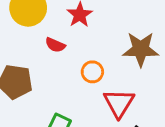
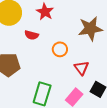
red triangle: (119, 103) -> (81, 68), size x0.7

